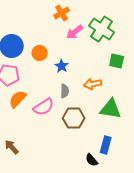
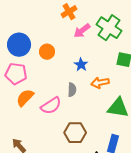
blue star: (62, 66) -> (81, 65), moved
brown hexagon: (74, 118) -> (75, 133), moved

